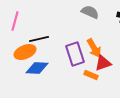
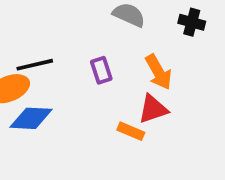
orange arrow: (94, 48) -> (159, 72), moved
purple rectangle: (75, 54) -> (101, 70), moved, size x0.6

